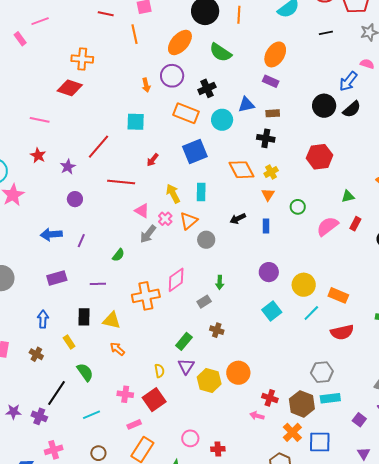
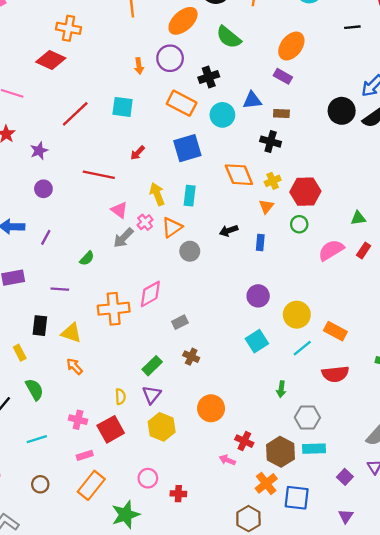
red line: (98, 147) -> (75, 114), moved
red hexagon: (320, 157) -> (305, 192), moved
green arrow: (220, 282) -> (281, 389), moved
yellow hexagon: (209, 381) -> (162, 427), moved

